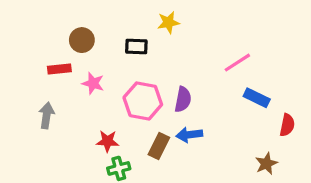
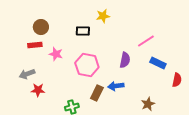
brown circle: (82, 40) -> (41, 27), moved
purple semicircle: (183, 99) -> (125, 60), moved
gray arrow: (47, 115) -> (27, 74), turned -119
red star: (107, 141) -> (38, 90), moved
brown star: (266, 164) -> (148, 104), moved

